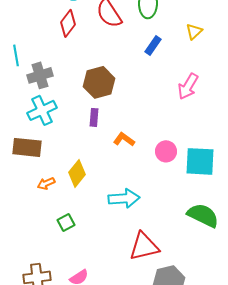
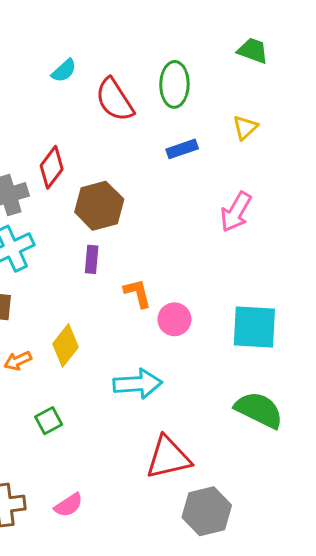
red diamond: (68, 23) -> (52, 167), moved
blue rectangle: (153, 45) -> (182, 149), turned 36
orange L-shape: (124, 139) -> (138, 293), turned 40
pink circle: (166, 151) -> (174, 319), moved

